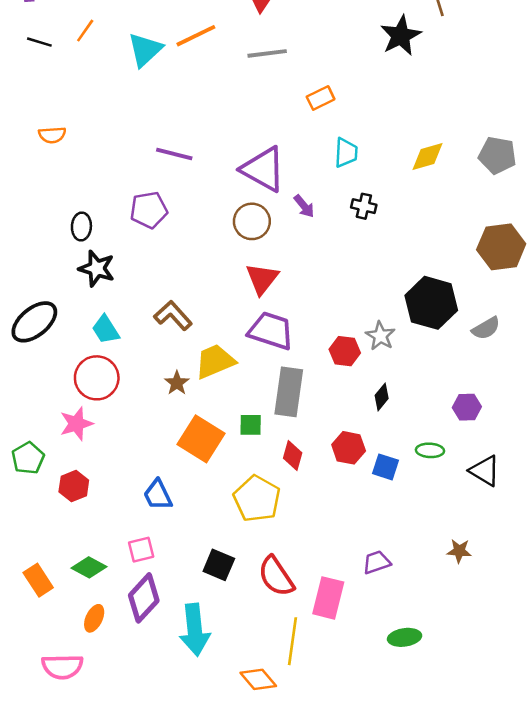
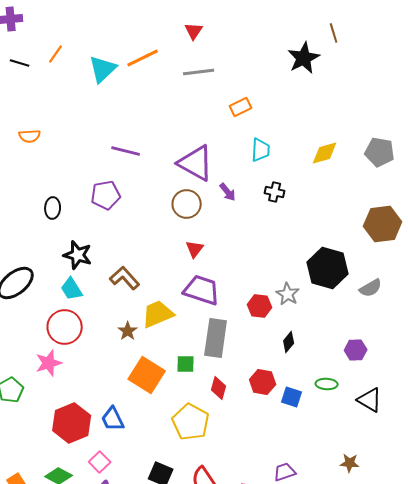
black star: (97, 268) -> (78, 255), moved
red triangle: (262, 279) -> (195, 249), size x0.7
red hexagon: (74, 486) -> (72, 423), moved, size x1.6
pink square: (141, 550) -> (100, 462), turned -30

